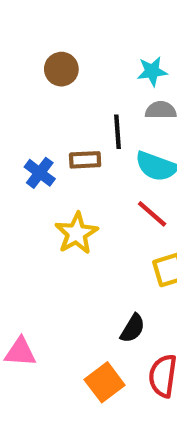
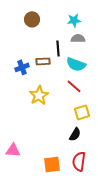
blue cross: (40, 173) -> (22, 67), turned 32
black semicircle: (133, 328) -> (75, 134), moved
orange square: (105, 382) -> (52, 164), turned 30

